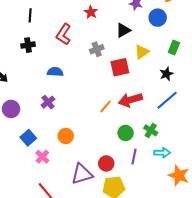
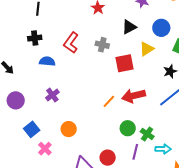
blue circle: (158, 18) -> (161, 28), moved
red L-shape: (64, 34) -> (71, 43), moved
gray cross: (97, 49) -> (102, 45), turned 32
blue semicircle: (55, 72) -> (47, 61), moved
green cross: (151, 130) -> (147, 134), moved

